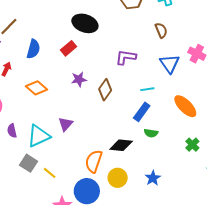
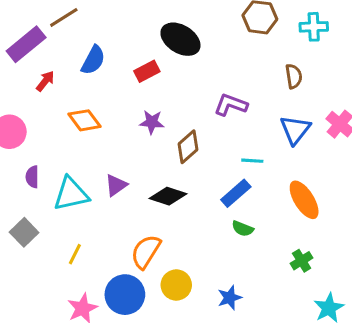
black diamond: (121, 145) -> (168, 196), moved
gray square: (28, 163) -> (24, 232), moved
yellow line: (50, 173) -> (75, 254), turned 64

